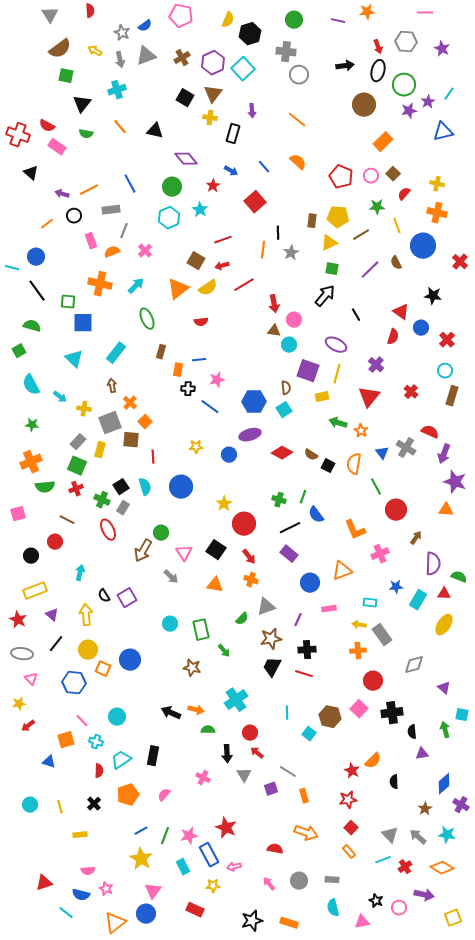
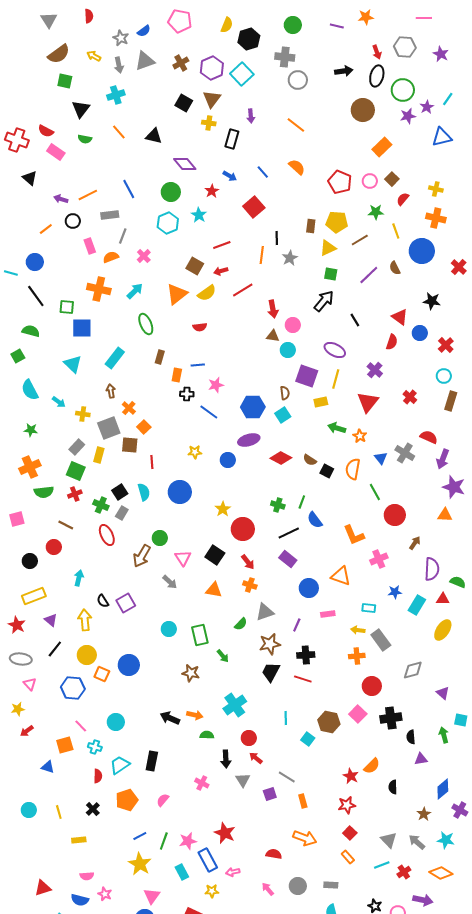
orange triangle: (342, 571) -> (341, 576), turned 40

